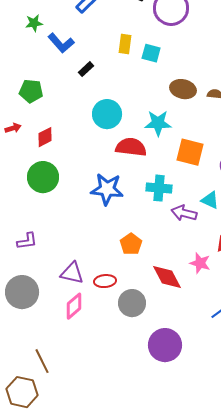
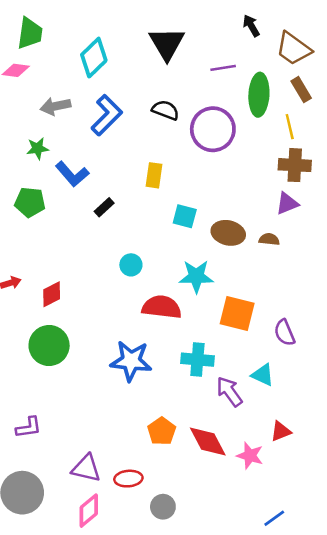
cyan square: (151, 53) -> (185, 216), moved
green pentagon: (31, 91) -> (30, 202), moved
cyan circle: (107, 114) -> (131, 265), size x0.6
purple arrow: (184, 213) -> (229, 392), turned 40
red diamond: (167, 277) -> (208, 441), moved
gray circle: (132, 303) -> (163, 507), size x0.7

